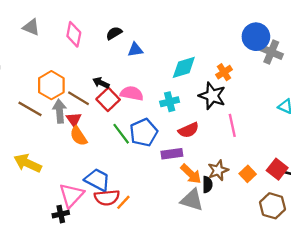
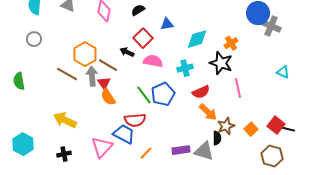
blue triangle: (135, 50) -> (167, 24), moved
red square: (108, 99) -> (143, 38), moved
purple rectangle: (172, 154) -> (181, 150), moved
orange arrow: (191, 174) -> (208, 112), moved
red semicircle: (107, 198) -> (135, 120), moved
black cross: (61, 214) -> (64, 154), moved

